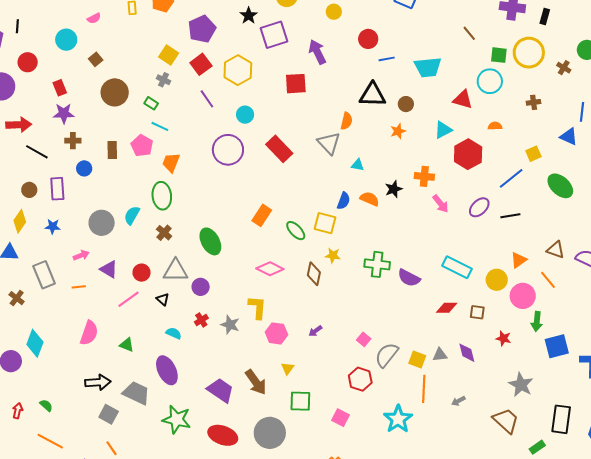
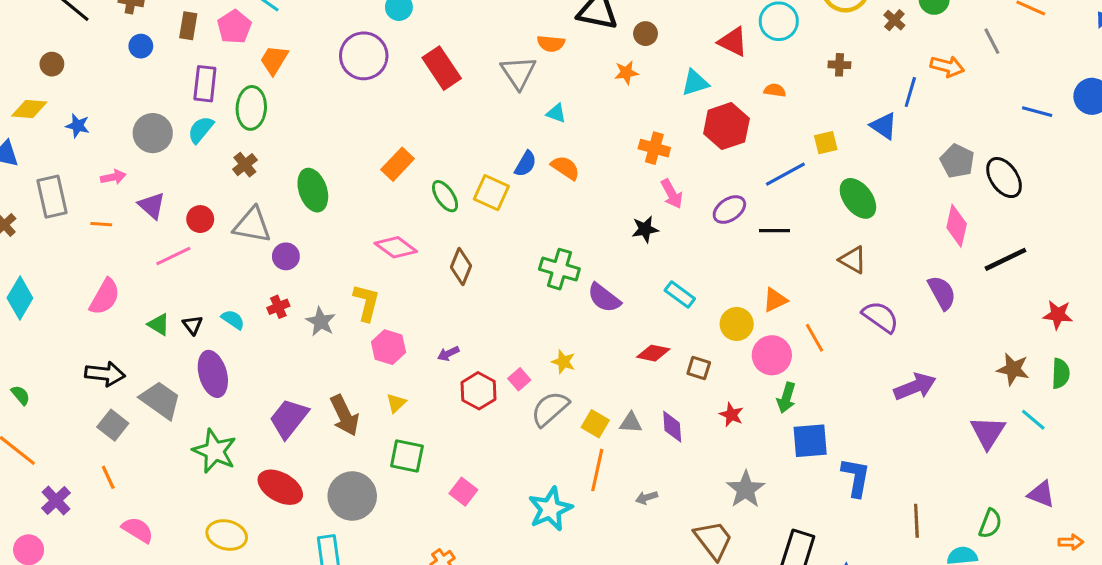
orange semicircle: (346, 121) -> (551, 44), turned 72
purple rectangle: (57, 189) -> (205, 84), moved
black star: (394, 189) -> (645, 229), moved
yellow diamond: (20, 221) -> (29, 109), turned 50
brown triangle: (556, 250) -> (853, 260), moved
yellow star: (333, 255) -> (563, 362), moved
cyan rectangle: (457, 267) -> (680, 294), size x0.7
black triangle: (163, 299) -> (193, 325), moved
red hexagon: (360, 379) -> (478, 391), moved
purple trapezoid: (221, 390) -> (289, 418), turned -96

